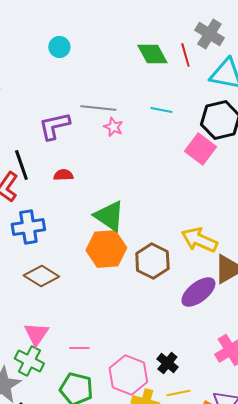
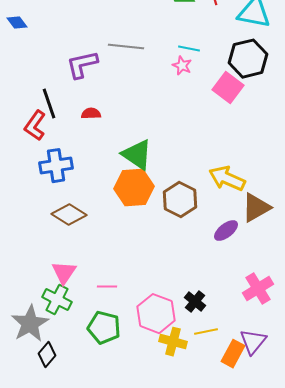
pink star: (113, 127) -> (182, 66), moved
purple ellipse: (198, 292) -> (226, 231), size x0.7

